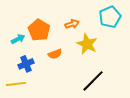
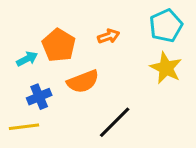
yellow star: (87, 44) -> (166, 68), moved
orange semicircle: (55, 54) -> (83, 82), size x1.5
black line: (93, 81) -> (115, 122), moved

